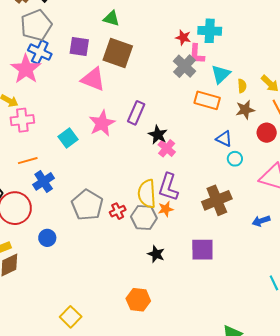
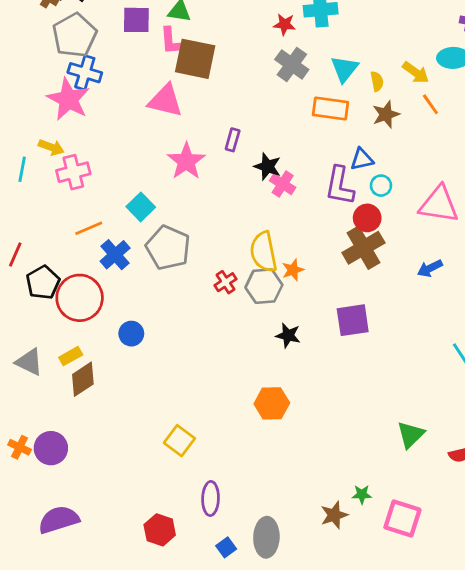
purple square: (79, 47) -> (136, 20), moved
pink L-shape: (197, 54) -> (171, 41), moved
purple rectangle: (136, 113) -> (233, 140), size x0.7
red circle: (267, 133) -> (367, 218), moved
cyan square: (68, 138) -> (141, 207), moved
blue triangle: (224, 139) -> (362, 159), turned -30
purple L-shape: (168, 187) -> (340, 186), moved
gray pentagon: (87, 205) -> (168, 248), moved

